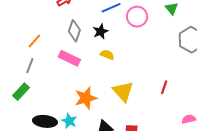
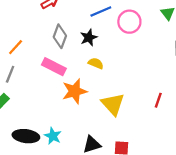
orange star: (86, 98) -> (75, 91), moved

